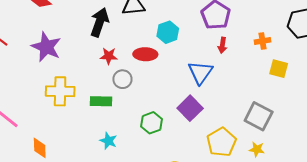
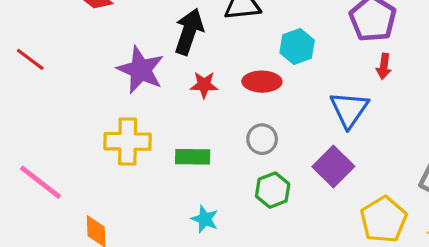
purple star: (46, 47) -> (141, 70), moved
gray circle: (122, 79) -> (262, 139), moved

